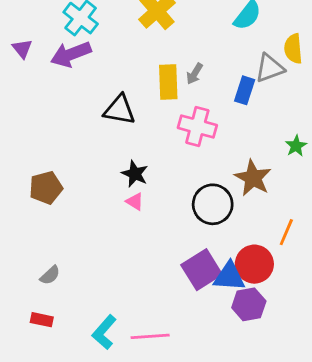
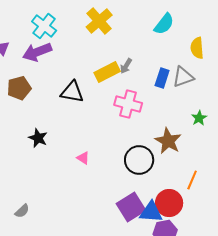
gray triangle: (270, 68) -> (183, 77), moved
yellow rectangle: (168, 82) -> (107, 72), turned 65
black star: (135, 174) -> (38, 138), moved
brown pentagon: (46, 188) -> (19, 88), moved

